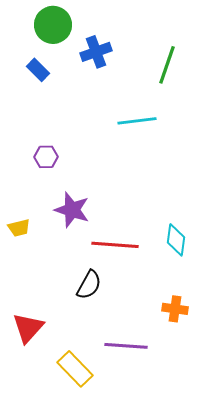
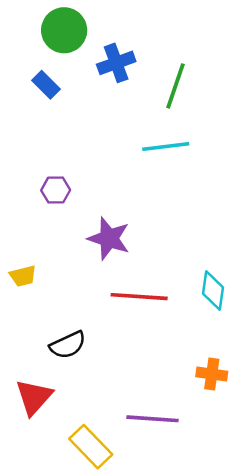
green line: (167, 65) -> (175, 86), moved
purple star: (72, 210) -> (109, 238), moved
black semicircle: (89, 285) -> (68, 345), moved, turned 36

